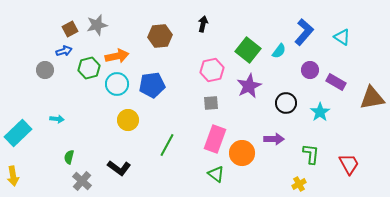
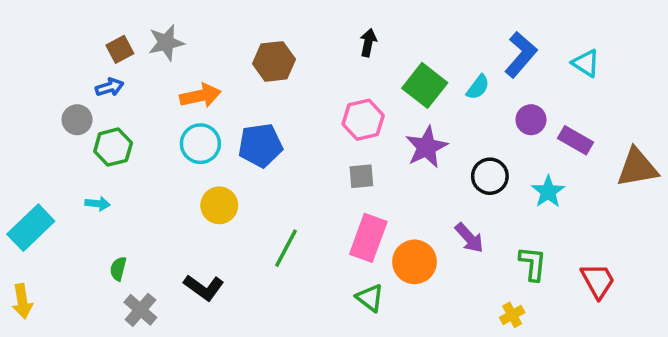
black arrow: (203, 24) -> (368, 43), moved
green hexagon: (89, 68) -> (113, 147), moved
purple arrow: (274, 139) -> (469, 238), turned 48

